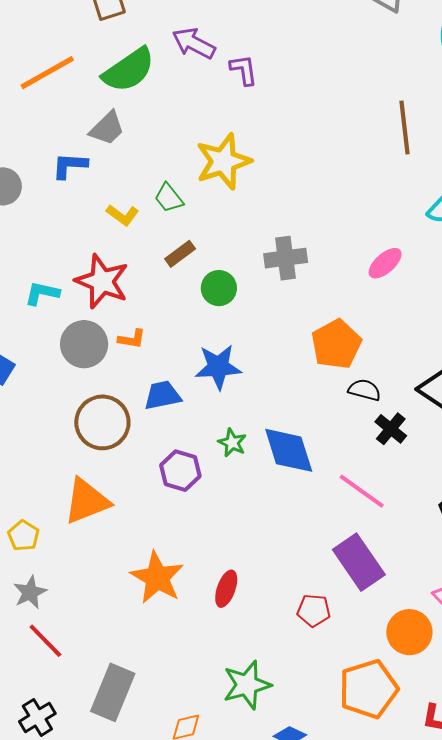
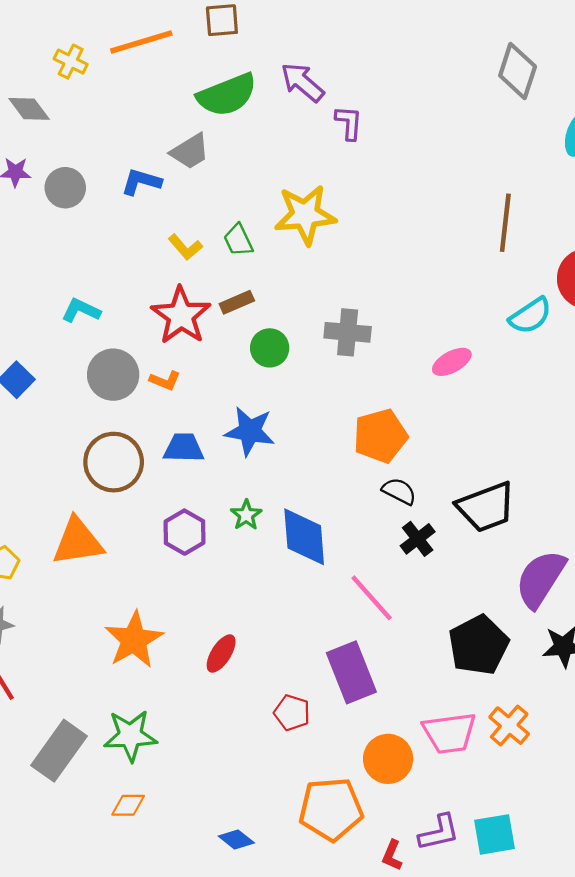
orange line: (47, 73) -> (141, 42), moved
red star: (102, 281) -> (181, 316), moved
red ellipse: (226, 589) -> (221, 654), moved
green star: (247, 685) -> (130, 736), moved

